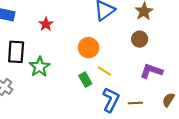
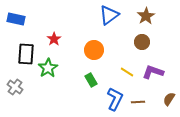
red star: (46, 24) -> (54, 39), moved
yellow line: (104, 71) -> (127, 72), moved

